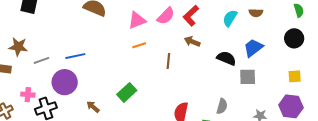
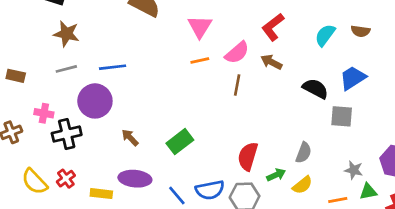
pink semicircle: (166, 16) -> (237, 53), moved
pink triangle: (137, 20) -> (200, 27), turned -42
brown star: (18, 47) -> (66, 34), moved
green rectangle: (127, 92) -> (180, 142), moved

